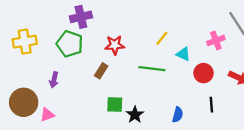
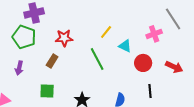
green line: (152, 69) -> (97, 59), turned 55
purple arrow: (54, 80) -> (19, 68), moved
green square: (115, 105) -> (47, 91), moved

